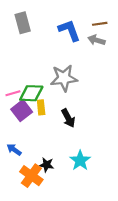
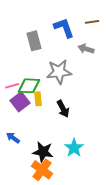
gray rectangle: (23, 23) -> (34, 41), moved
gray arrow: (96, 40) -> (86, 49), moved
black star: (47, 165) -> (43, 152), size x1.5
orange cross: (31, 176) -> (42, 170), moved

